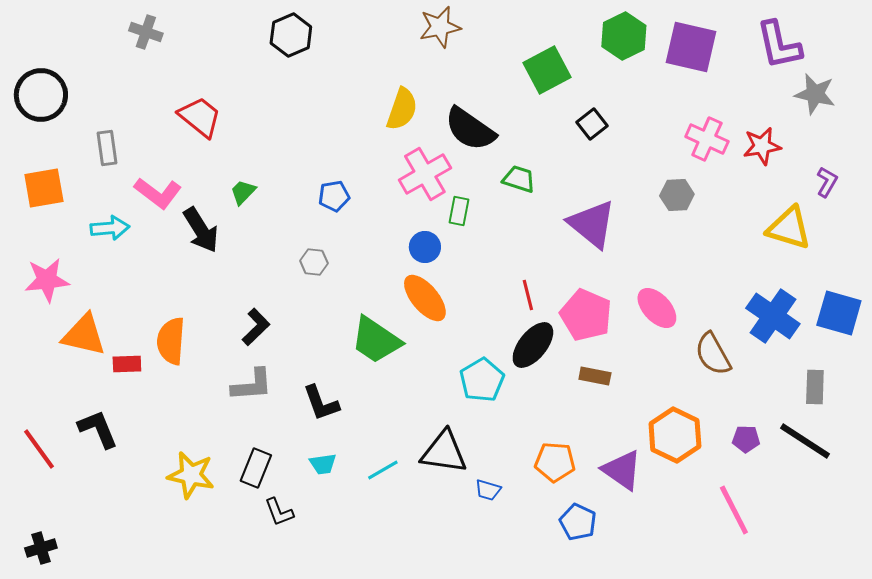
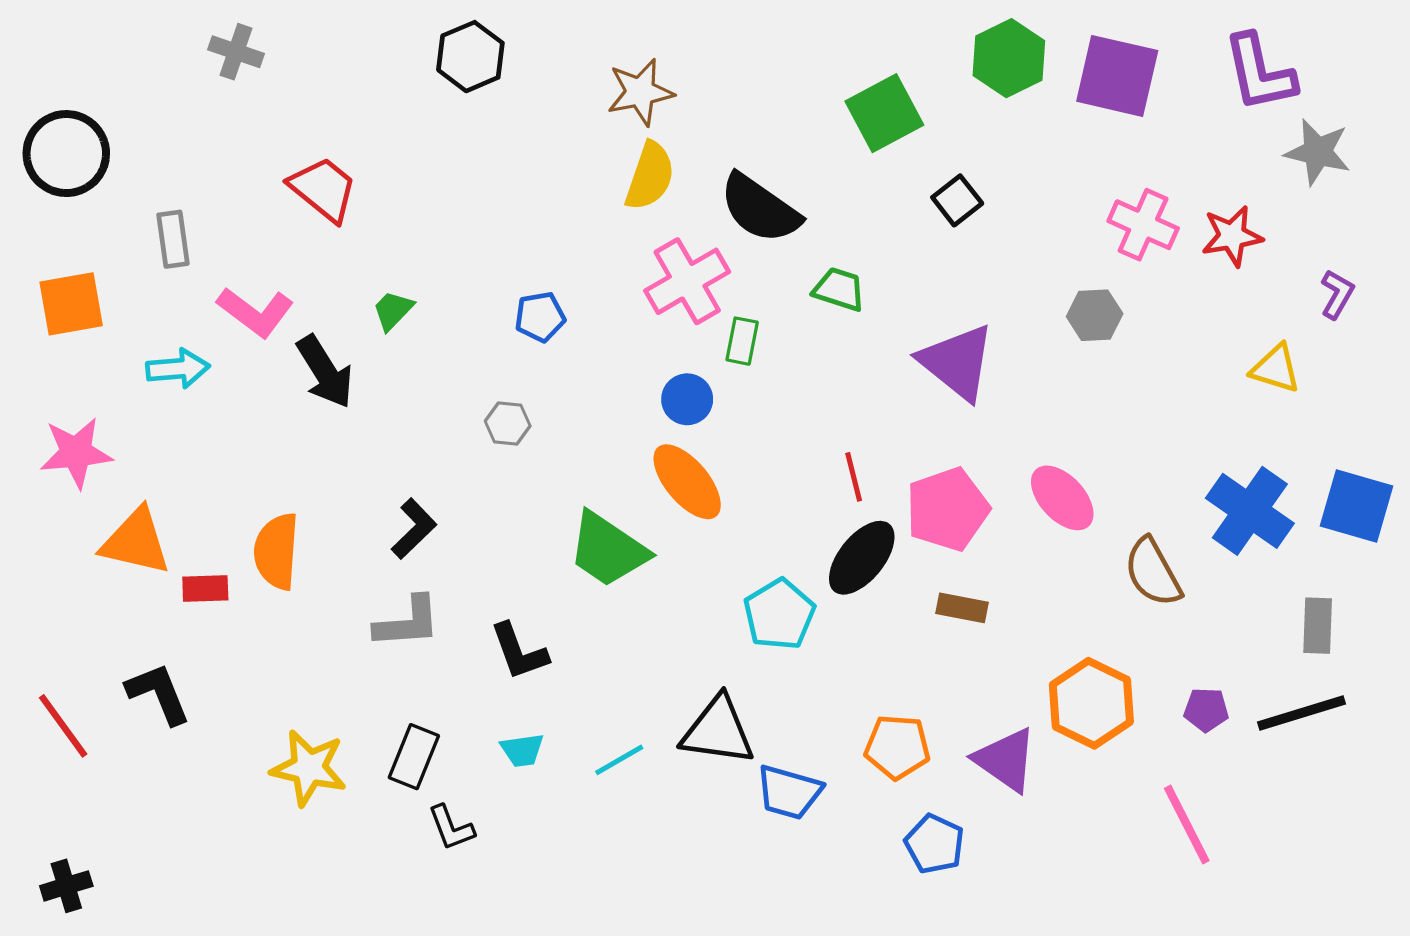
brown star: (440, 27) -> (640, 92), moved
yellow triangle: (789, 228) -> (1276, 369), size x0.7
pink pentagon: (586, 315) -> (947, 509), turned 30
black line: (805, 441) -> (1302, 713), turned -50
blue trapezoid: (488, 490) -> (789, 792), size x1.6

